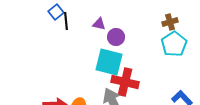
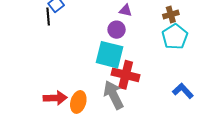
black line: (66, 21) -> (48, 17), moved
purple triangle: (99, 24) -> (126, 10), moved

